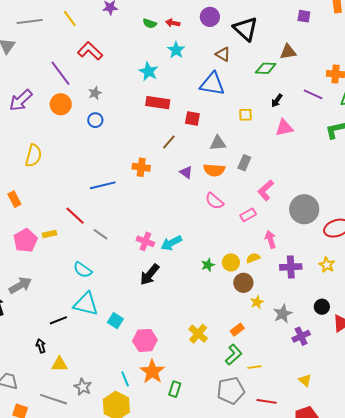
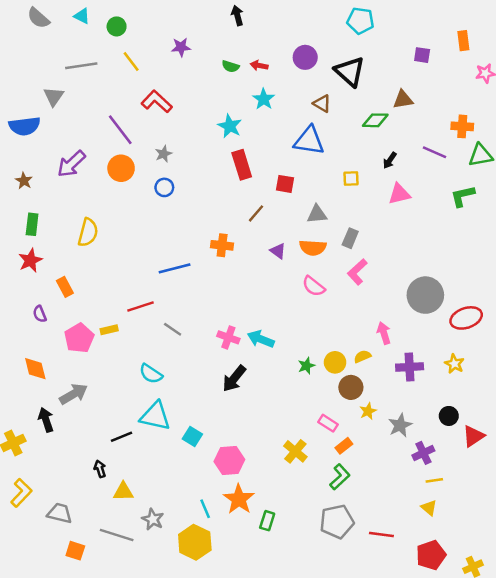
red rectangle: (158, 103) -> (242, 165), turned 65
pink L-shape: (266, 190) -> (357, 272), moved
pink rectangle: (248, 215) -> (328, 423), moved, turned 63
red line: (75, 216) -> (140, 306), turned -60
cyan arrow: (171, 243) -> (261, 339), turned 50
yellow line: (254, 367) -> (434, 480), moved

